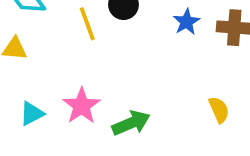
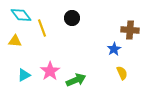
blue star: (187, 22) -> (114, 49), moved
yellow line: (87, 24) -> (42, 28), moved

